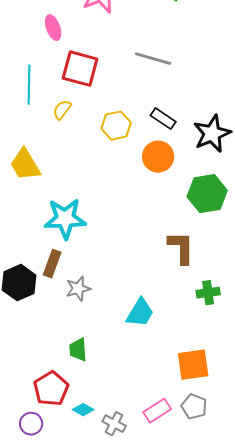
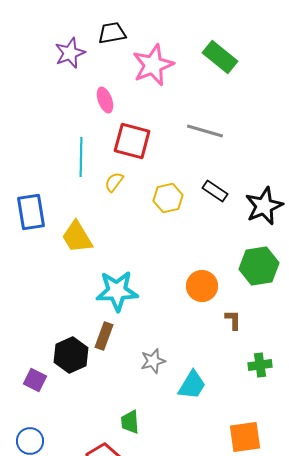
orange circle: (158, 157) -> (202, 286), moved
brown L-shape: (181, 248) -> (233, 320), size x0.6
gray star: (78, 289) -> (153, 361), moved

